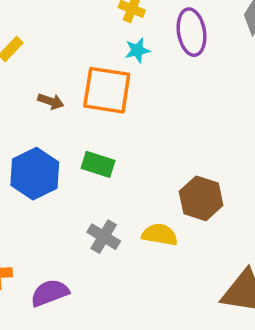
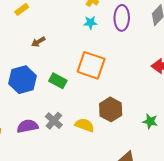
orange square: (107, 90) -> (91, 65), moved
brown arrow: (51, 101) -> (38, 42), turned 120
purple semicircle: (50, 293) -> (28, 126), moved

